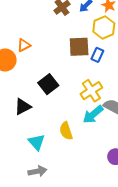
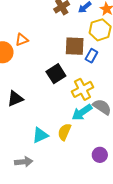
black square: (48, 84) -> (56, 74), moved
yellow semicircle: (66, 131) -> (64, 132), moved, turned 36
cyan triangle: (37, 142) -> (40, 135), moved, turned 42

